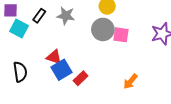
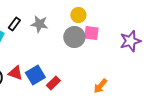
pink square: (121, 35) -> (91, 33), moved
red triangle: (54, 57) -> (15, 73), moved

